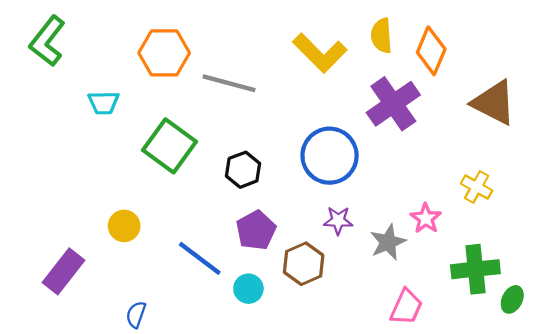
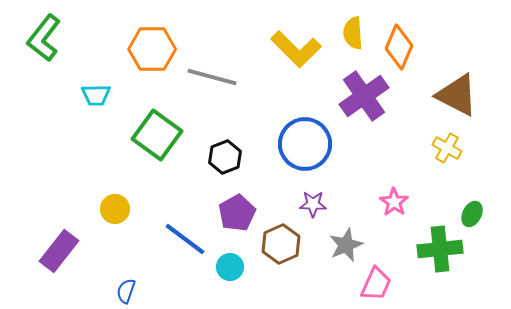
yellow cross: (477, 187) -> (447, 148), moved
gray star: (388, 242) -> (346, 245), moved
green ellipse: (512, 299) -> (472, 214), moved

